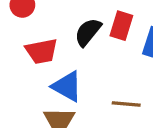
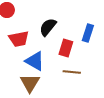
red rectangle: (121, 26) -> (66, 48), moved

